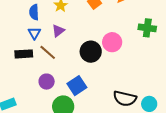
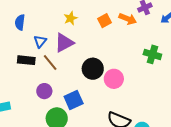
blue semicircle: (34, 12) -> (20, 22), moved
purple triangle: (58, 31) -> (64, 43), size x1.5
pink circle: (112, 42) -> (114, 79), moved

